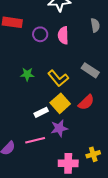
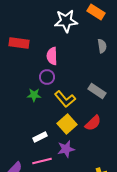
purple circle: (40, 34) -> (47, 77), moved
pink semicircle: (63, 35) -> (52, 56), moved
white rectangle: (41, 112) -> (40, 137), moved

